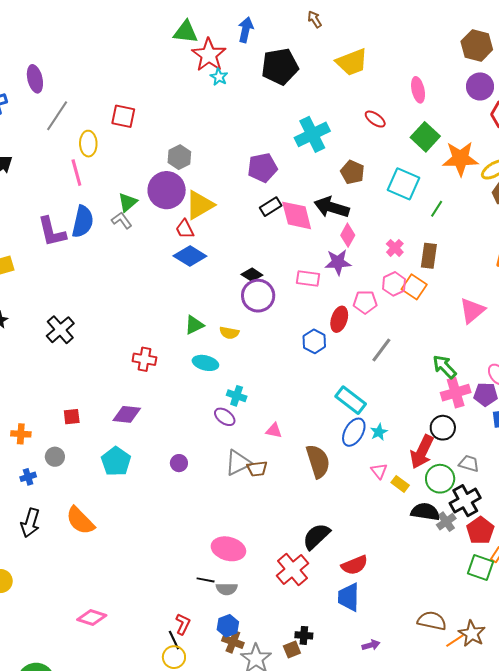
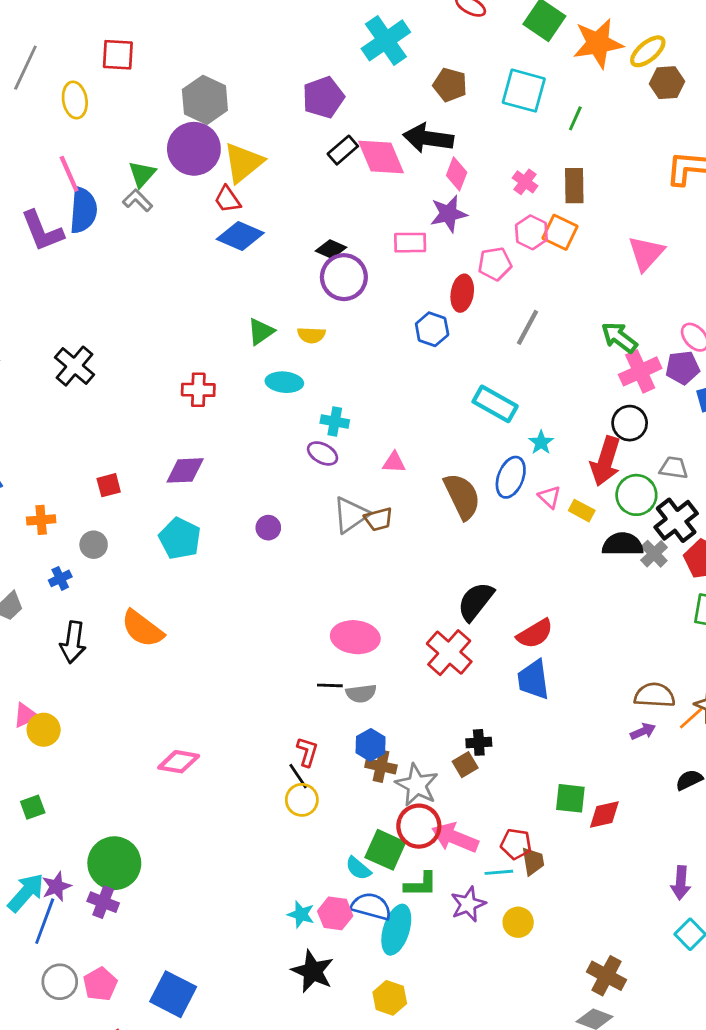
gray hexagon: (179, 157) -> (205, 100), size x1.4
pink line: (76, 173) -> (69, 174), moved
blue ellipse: (354, 432) -> (511, 477), moved
purple arrow: (371, 645) -> (643, 731), moved

